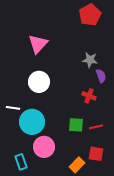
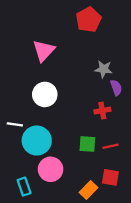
red pentagon: (90, 15) -> (89, 20), moved
red cross: (89, 96) -> (102, 111), turned -32

